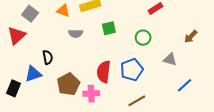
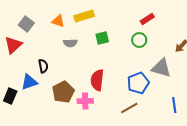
green circle: (143, 38) -> (139, 40), moved
gray triangle: (170, 59) -> (161, 68), size x1.5
blue pentagon: (132, 70) -> (138, 83), moved
blue line: (185, 85) -> (174, 105), moved, turned -56

